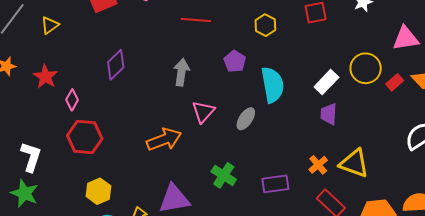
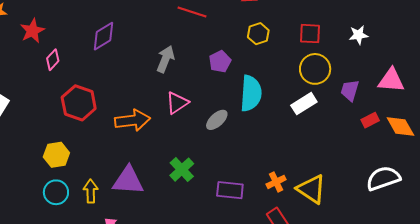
yellow circle: (366, 68) -> (315, 69), moved
purple trapezoid: (329, 114) -> (350, 90), moved
red hexagon: (85, 137) -> (79, 103), moved

